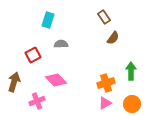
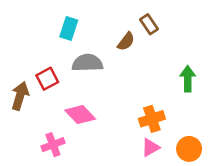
brown semicircle: (113, 38) -> (126, 41), moved
gray semicircle: (61, 44) -> (87, 63), size x1.5
green arrow: (131, 71) -> (188, 79), moved
brown arrow: (14, 82) -> (20, 96), moved

